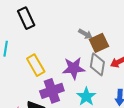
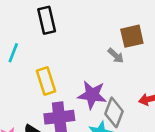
brown square: (99, 43) -> (132, 36), moved
gray diamond: (97, 64) -> (114, 112), moved

